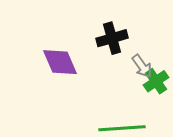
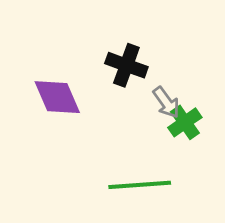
black cross: (112, 38) -> (126, 65), turned 36

